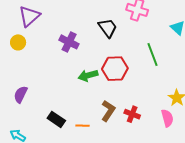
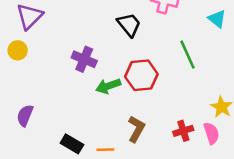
purple cross: (69, 42) -> (84, 59), moved
red cross: (132, 114) -> (183, 131), moved, turned -35

